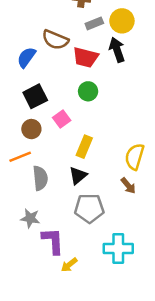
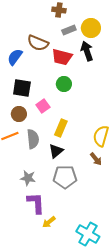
black square: (35, 96) -> (22, 88), turned 36
gray semicircle: (40, 178) -> (33, 139), moved
gray star: (30, 218) -> (28, 178), moved
cyan cross: (118, 248) -> (88, 234), moved, turned 30

